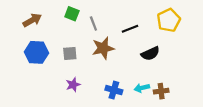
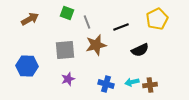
blue hexagon: (37, 52) -> (27, 66), moved
gray square: (70, 54) -> (65, 50), size x1.5

